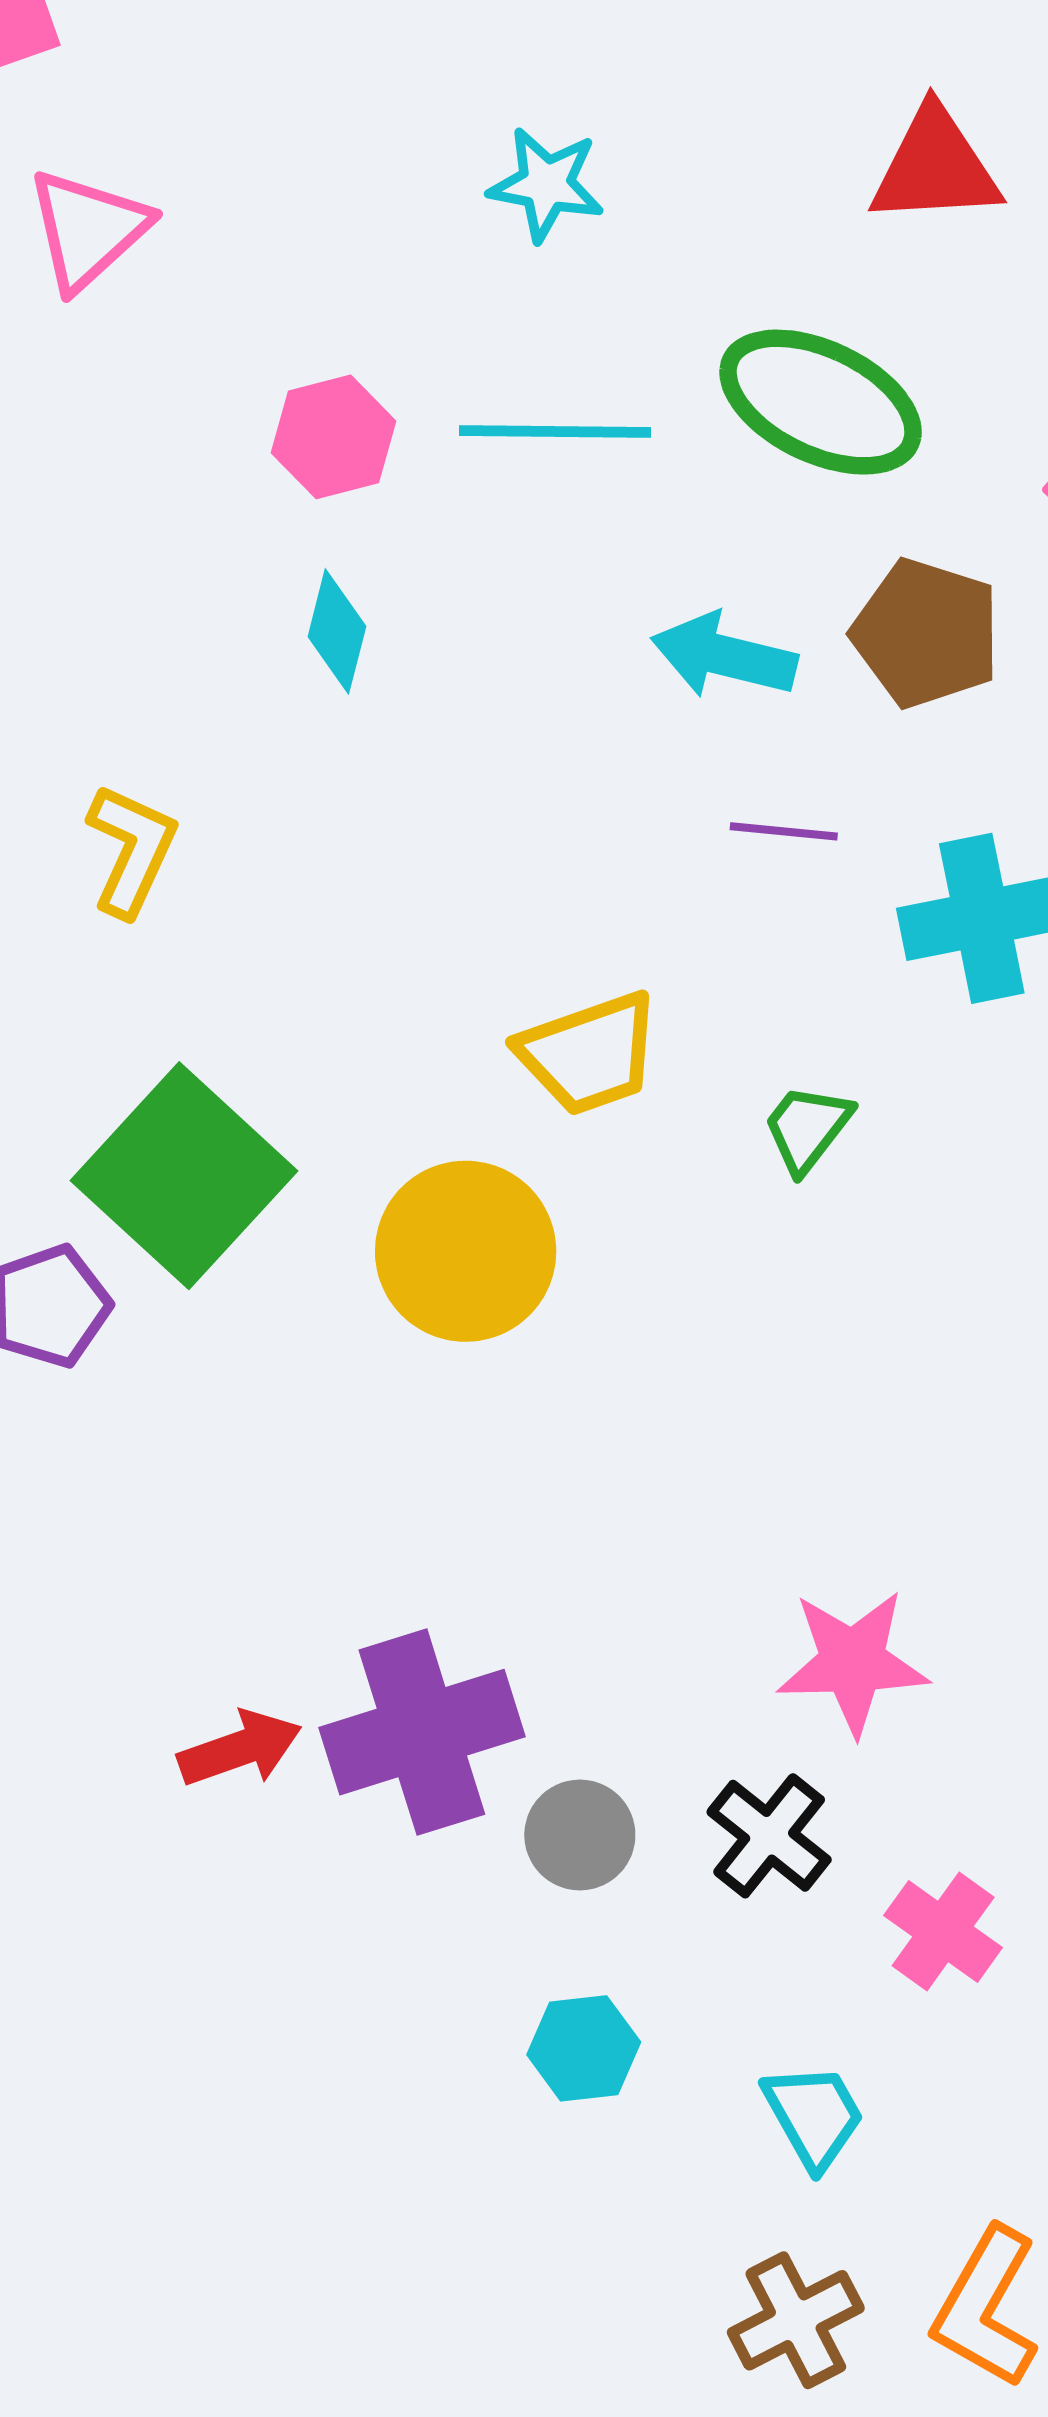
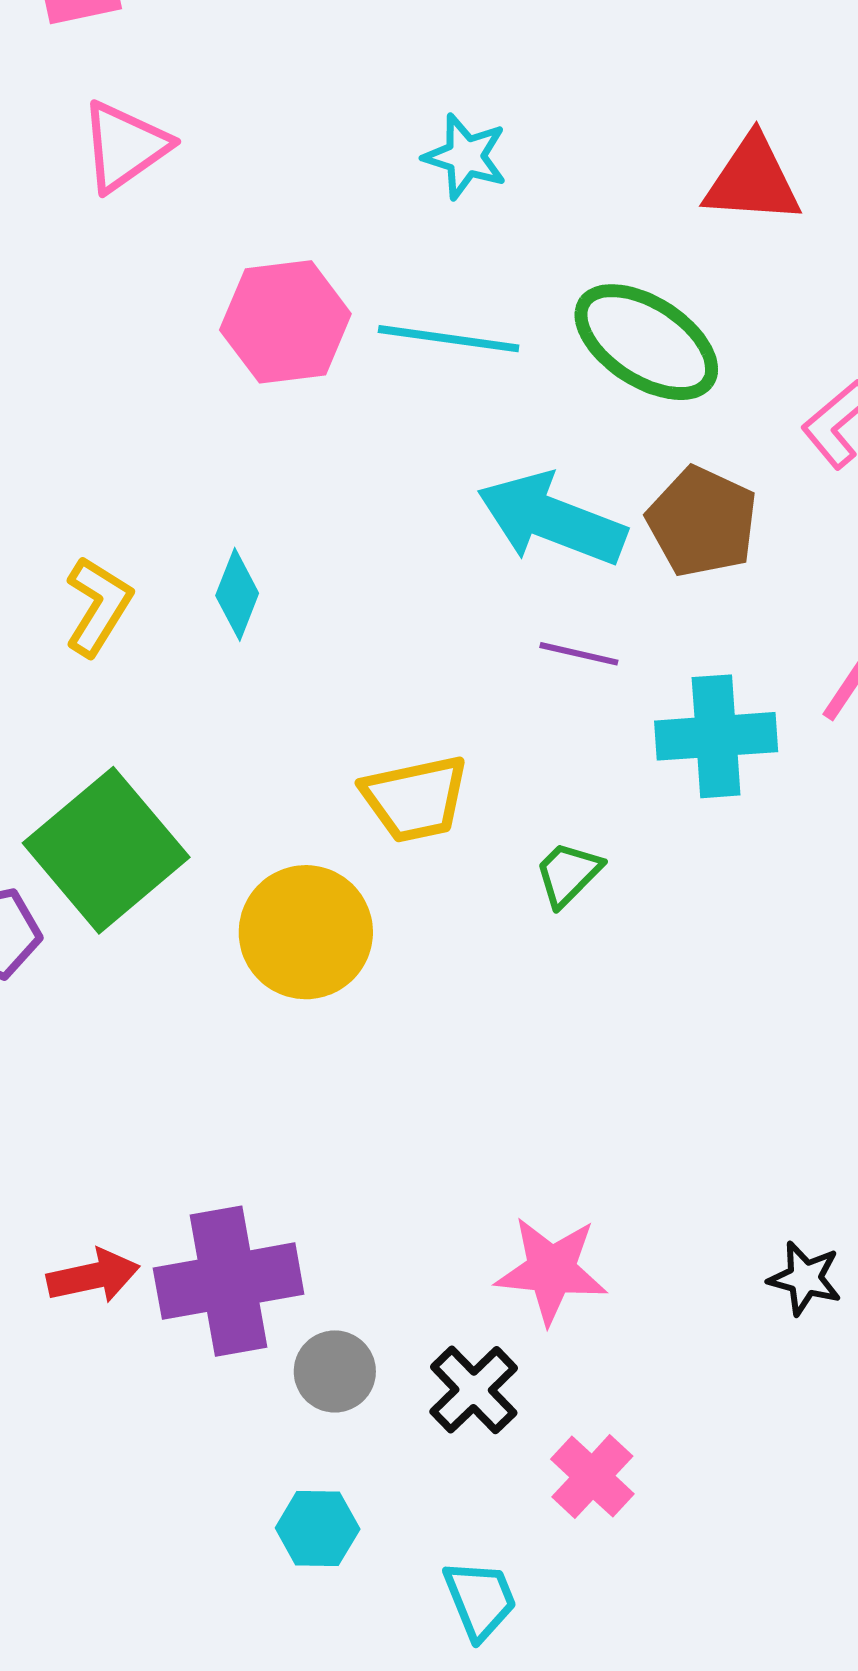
pink hexagon: (334, 437) -> (285, 322), size x1.4
cyan diamond: (337, 631) -> (237, 594), moved
cyan arrow: (724, 656) -> (552, 519), size x1.4

